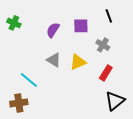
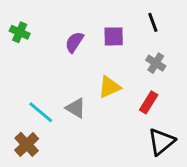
gray cross: (103, 45) -> (156, 63), moved
gray triangle: (54, 60) -> (76, 108), moved
brown cross: (19, 103) -> (27, 144), turned -36

